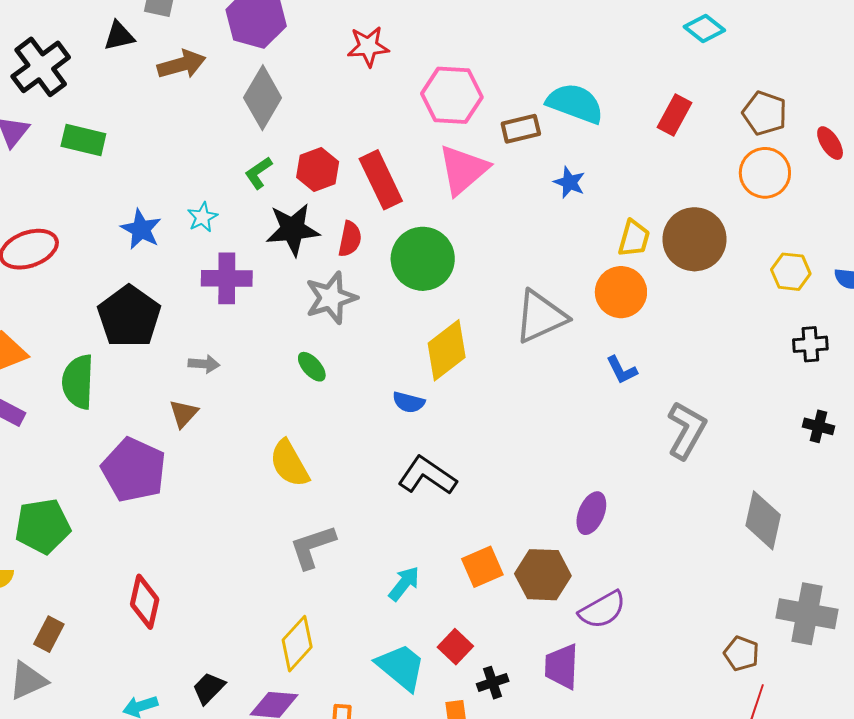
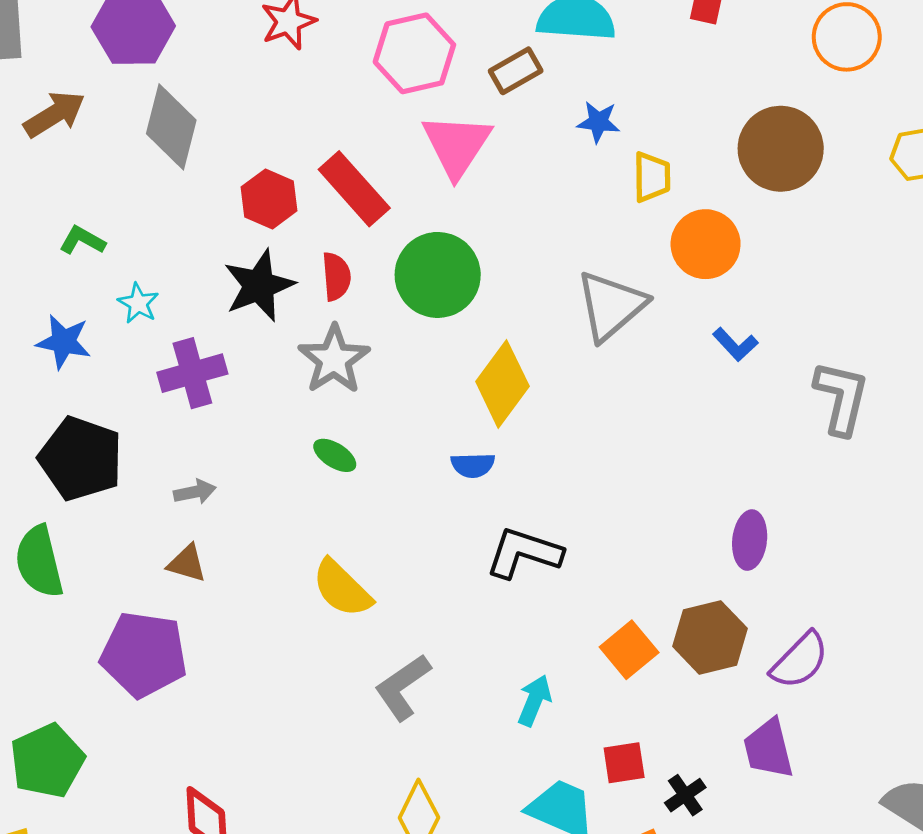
green L-shape: (259, 173) -> (82, 240), moved, turned 80
yellow trapezoid: (634, 238) -> (652, 177), moved
brown triangle: (184, 413) -> (187, 563), turned -40
red square: (455, 647) -> (624, 763), turned -36

